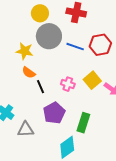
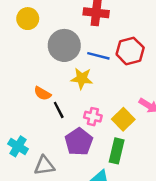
yellow circle: (40, 13) -> (28, 19), moved
yellow star: (25, 51) -> (82, 78), moved
yellow square: (92, 80) -> (123, 119), moved
pink cross: (68, 84) -> (93, 117), moved

